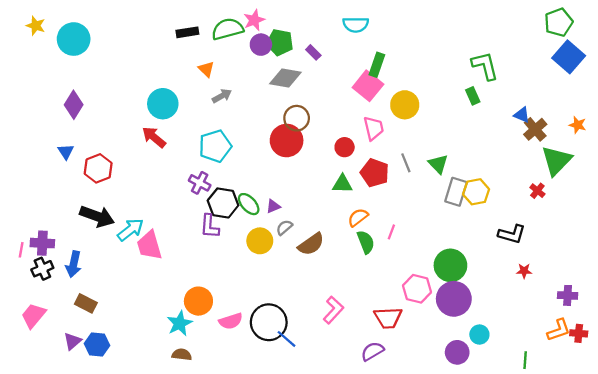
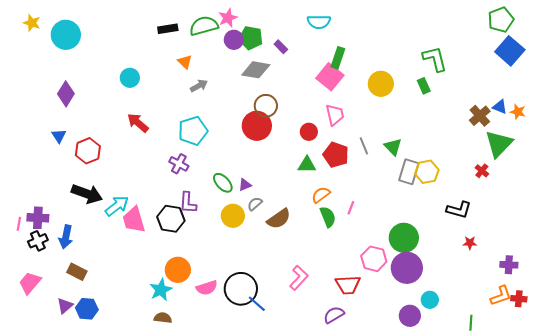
cyan circle: (163, 104) -> (130, 78), moved, size x0.7
yellow circle: (405, 105) -> (381, 84), moved
blue triangle: (522, 115) -> (500, 107), moved
black hexagon: (223, 203) -> (171, 219), moved

